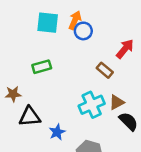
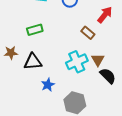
brown triangle: (117, 102) -> (98, 60), turned -32
black triangle: (30, 117) -> (33, 62), moved

